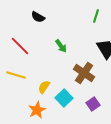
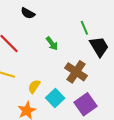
green line: (96, 16) -> (84, 28), moved, turned -40
purple square: (93, 104) -> (85, 104), size x1.5

